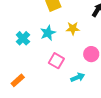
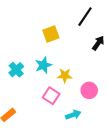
yellow star: (73, 28) -> (65, 76), moved

